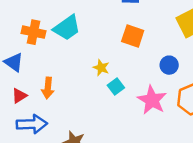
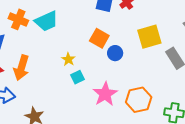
blue circle: (169, 65) -> (115, 53), moved
orange arrow: (48, 88) -> (21, 68), size x1.4

